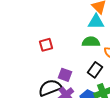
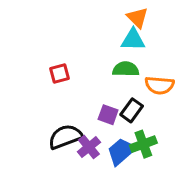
purple square: (65, 75) -> (108, 115), moved

